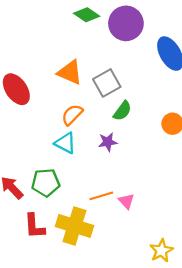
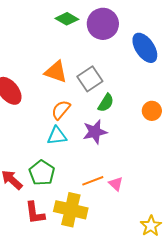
purple star: (108, 142) -> (95, 132), size x1.4
cyan triangle: (65, 143) -> (57, 136), turned -30
green pentagon: (46, 183) -> (42, 173), turned -30

